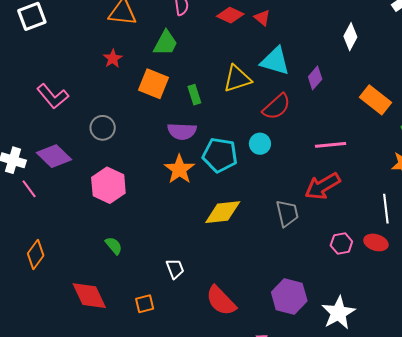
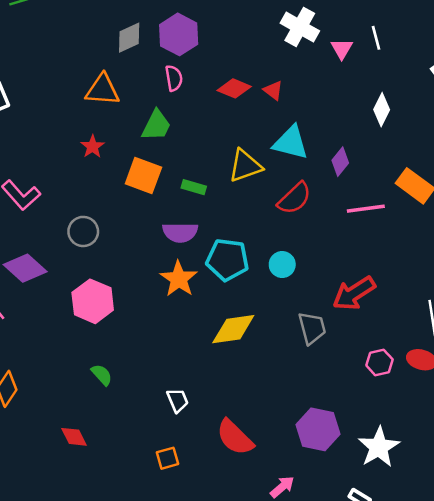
green rectangle: (194, 95) -> (194, 187), turned -54
cyan circle: (260, 144) -> (282, 265), moved
pink line: (331, 145) -> (366, 209), moved
red diamond: (89, 296) -> (74, 437), size x0.6
orange square: (145, 304) -> (167, 458), moved

